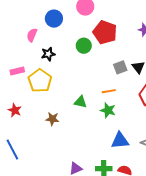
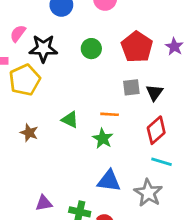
red pentagon: (105, 32) -> (137, 47), moved
pink semicircle: (32, 35) -> (18, 33), moved
black star: (48, 54) -> (43, 48), size x1.5

